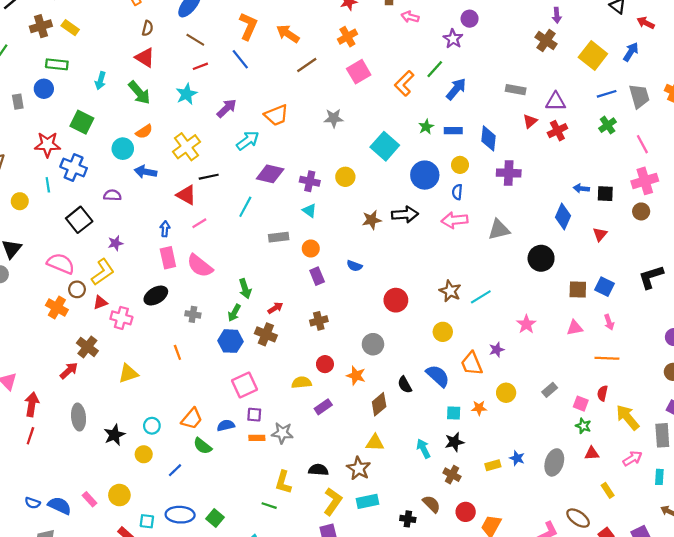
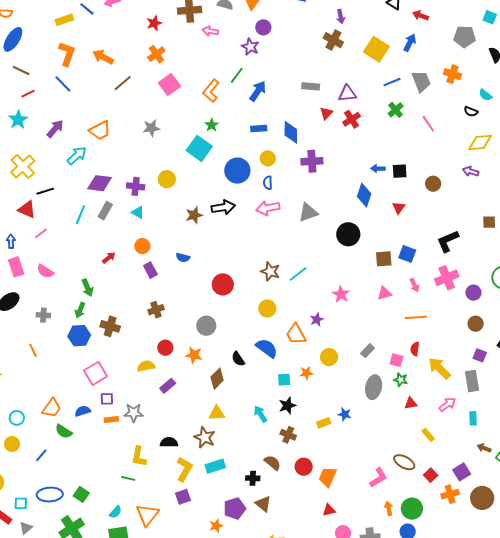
green star: (426, 127) -> (212, 125), moved
pink cross: (645, 181) -> (447, 278), moved
gray rectangle: (279, 237) -> (105, 211), moved, turned -48
pink semicircle: (200, 266) -> (45, 271), size x0.7
red arrow: (275, 308) -> (109, 258), moved
gray ellipse: (554, 462) -> (374, 387), moved

